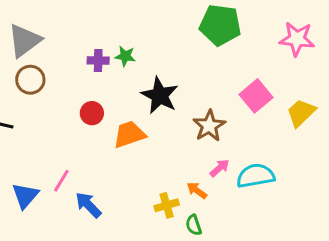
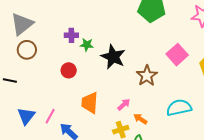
green star: (125, 56) -> (87, 45), moved
orange trapezoid: (129, 134) -> (90, 103), moved, turned -65
pink arrow: (220, 168) -> (124, 104), moved
blue triangle: (25, 196) -> (26, 116), moved

